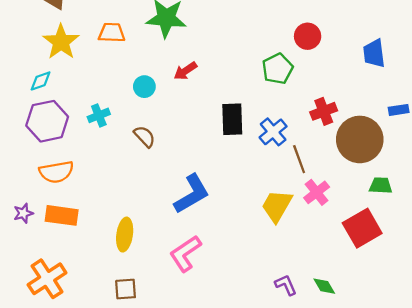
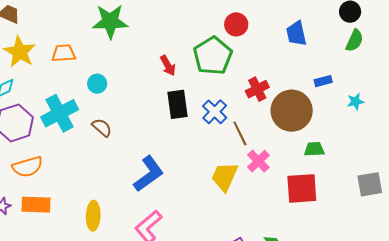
orange trapezoid: (112, 33) -> (64, 53), moved
green pentagon: (277, 69) -> (213, 56), size x1.4
red arrow: (185, 71) -> (168, 66), moved, turned -80
cyan cross: (99, 115) -> (60, 113), size x1.8
red square: (362, 228) -> (302, 188), turned 32

